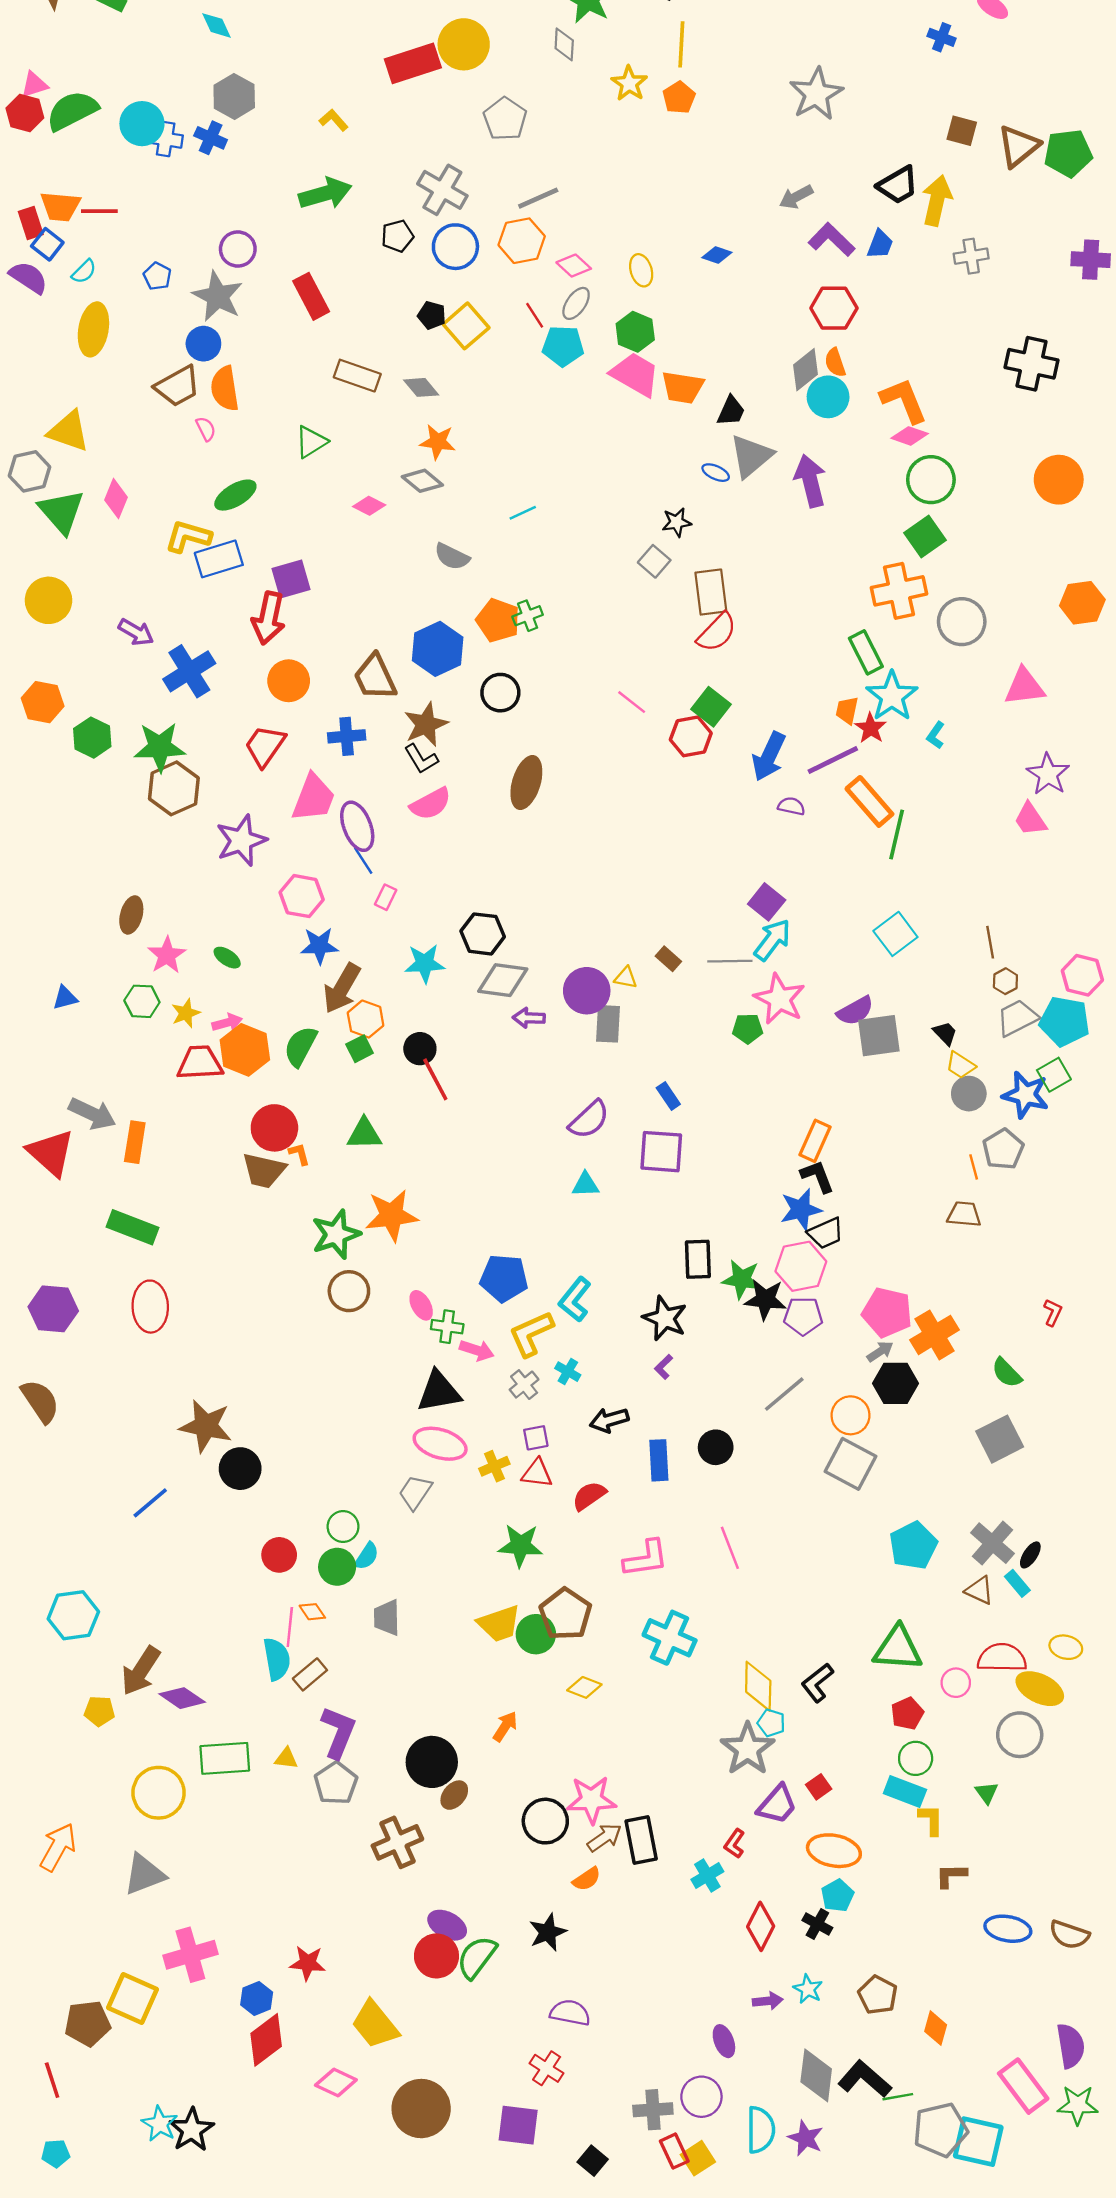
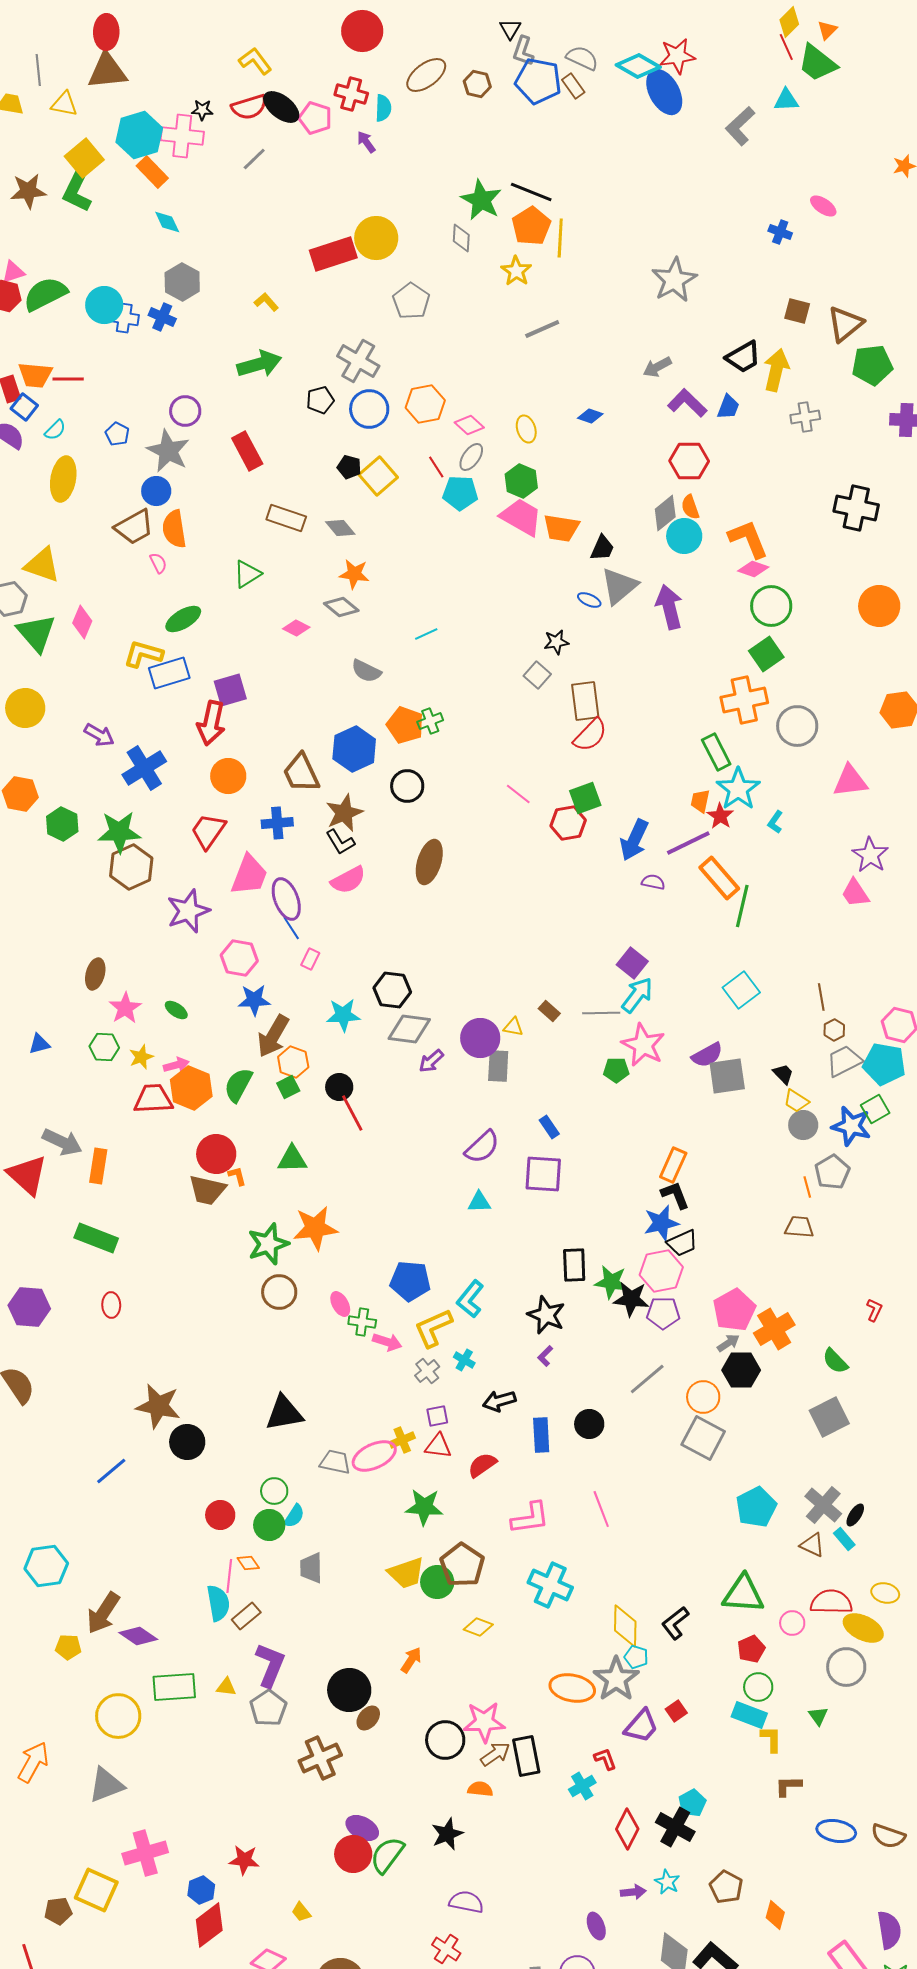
orange pentagon: (679, 98) -> (531, 226), moved, size x1.4
green pentagon: (1068, 153) -> (872, 365), moved
gray line: (538, 198) -> (542, 329), moved
green square: (711, 707) -> (585, 798), turned 32
purple arrow: (529, 1018) -> (431, 1061), turned -44
red ellipse: (150, 1307) -> (111, 1305), size x0.6
pink pentagon: (887, 1312) -> (734, 1310), turned 30
black triangle: (439, 1392) -> (284, 1413), moved
pink ellipse: (440, 1444) -> (374, 1456), moved, turned -42
gray trapezoid: (415, 1492) -> (335, 1462), turned 68
red L-shape: (735, 1844) -> (605, 1759), turned 125
orange ellipse: (834, 1851) -> (572, 1688), moved
orange semicircle: (587, 1879) -> (480, 1789), turned -140
black cross: (817, 1924) -> (675, 1827), size x1.5
brown pentagon: (88, 2023) -> (58, 1911), size x0.7
yellow trapezoid: (375, 2025) -> (301, 1912), size x0.5

